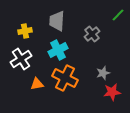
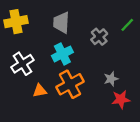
green line: (118, 15) -> (127, 25), moved
yellow cross: (25, 31) -> (16, 22), moved, size x1.5
orange cross: (65, 78) -> (70, 84), turned 35

